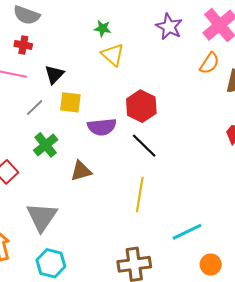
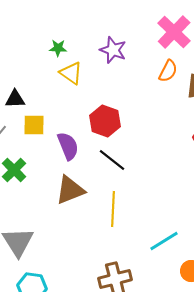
purple star: (169, 27) -> (113, 50), moved
black triangle: (54, 75) -> (15, 99), turned 50
purple semicircle: (102, 127) -> (68, 146), turned -100
brown triangle: (81, 171) -> (70, 190), moved, size x1.4

